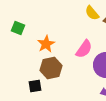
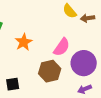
brown hexagon: (51, 68) -> (50, 71), moved

